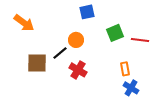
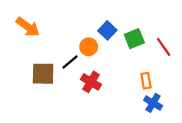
blue square: (87, 12) -> (107, 30), moved, turned -35
red line: (140, 40) -> (164, 47), turned 48

